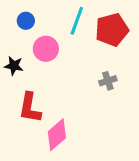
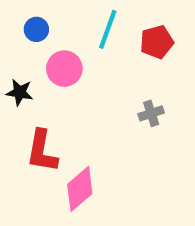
red pentagon: (112, 30) -> (157, 42), size x0.7

